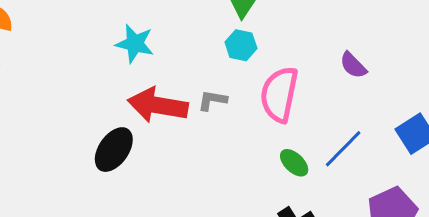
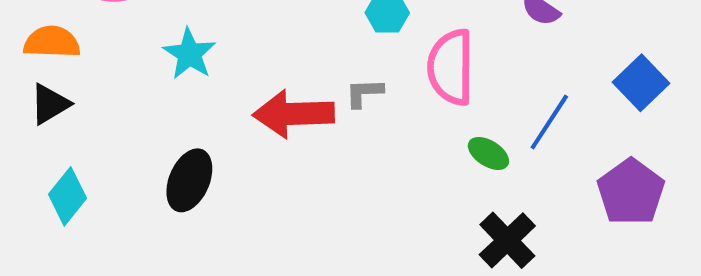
cyan star: (135, 44) -> (189, 54), moved, turned 30
black ellipse: (114, 150) -> (189, 180), moved

